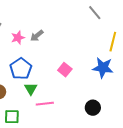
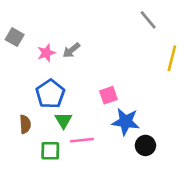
blue star: (103, 68) -> (126, 122), moved
pink square: (65, 70) -> (108, 95), turned 32
green square: (12, 117) -> (50, 151), moved

